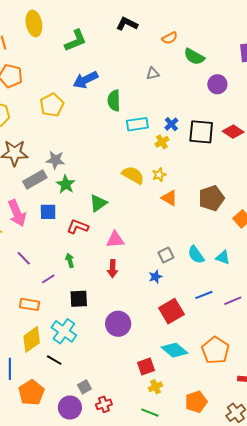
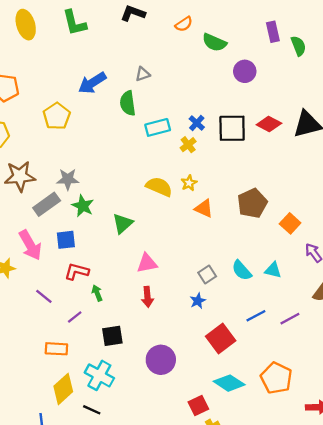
green L-shape: (76, 41) -> (74, 23), moved, turned 105
gray triangle: (153, 74) -> (143, 74), moved
red L-shape: (78, 227) -> (77, 271), moved

